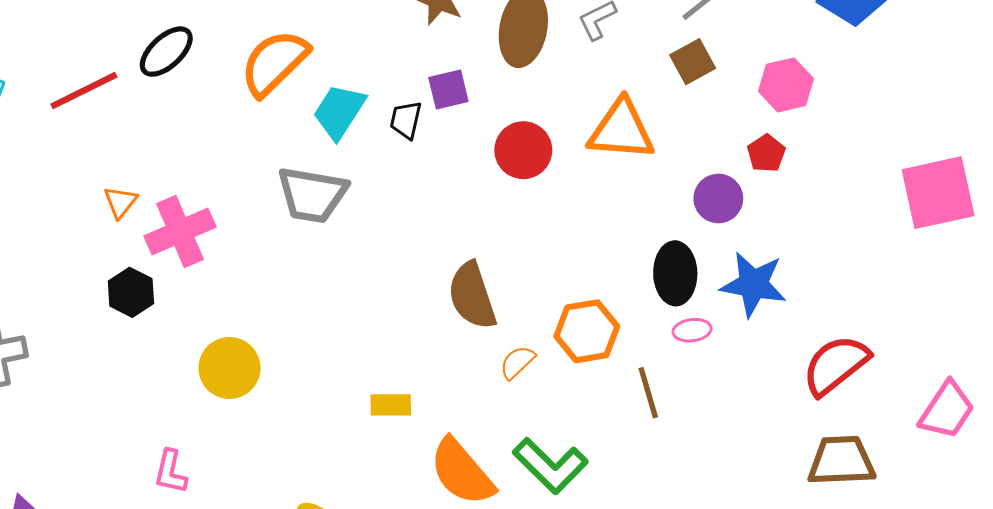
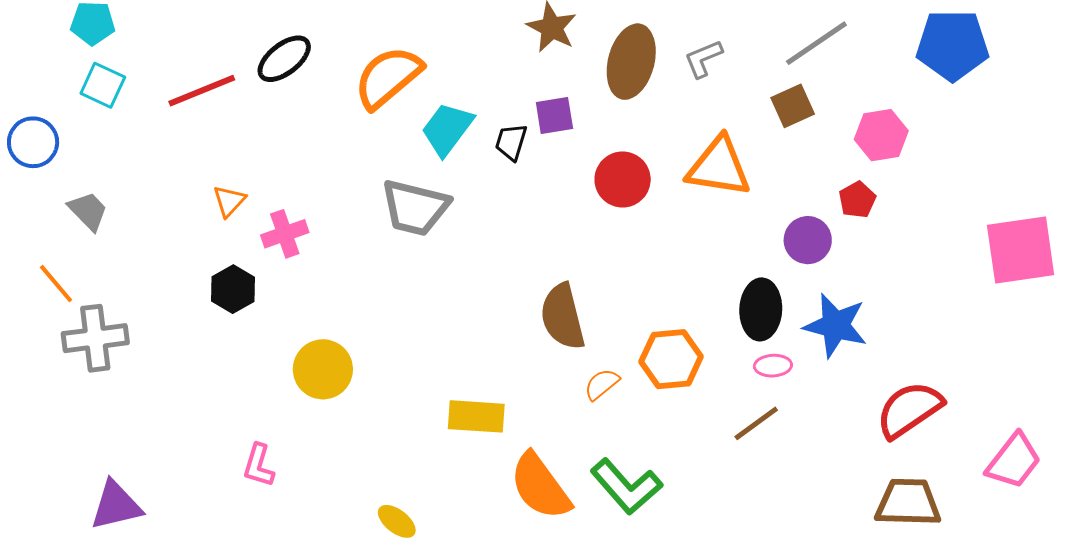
pink cross: (180, 232) -> (285, 234), size x0.7
brown line: (648, 393) -> (756, 423), moved, turned 66
yellow rectangle: (391, 405) -> (476, 416), size x1.4

